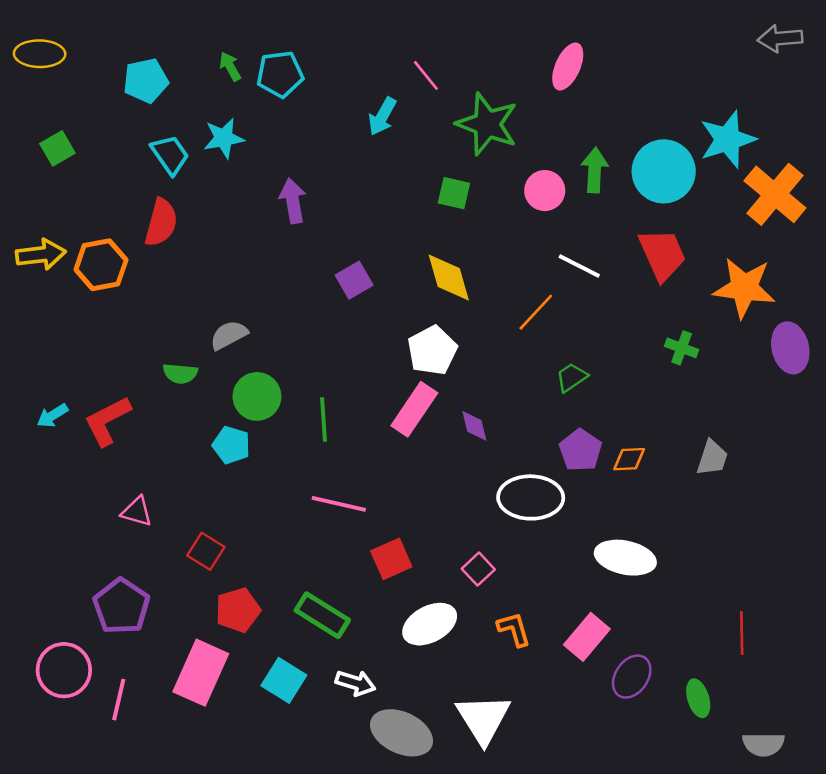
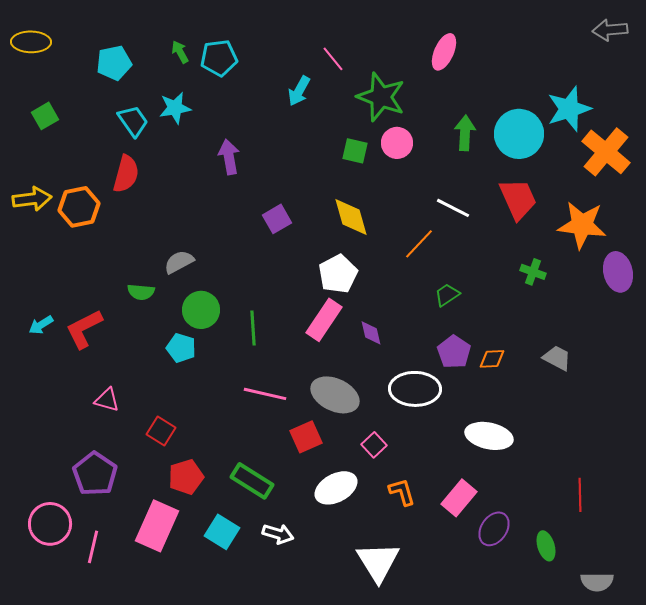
pink circle: (545, 191) -> (397, 143), moved
gray trapezoid: (712, 458) -> (557, 358), turned -80
gray ellipse: (401, 733) -> (335, 395), moved

